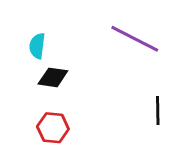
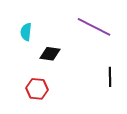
black diamond: (53, 77) -> (50, 54), moved

